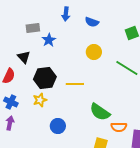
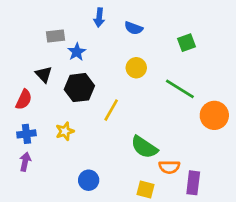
black hexagon: (45, 78) -> (79, 88), moved
yellow line: (75, 84) -> (111, 110), turned -60
blue cross: (11, 102) -> (26, 134), turned -32
blue circle: (58, 126) -> (89, 180), moved

